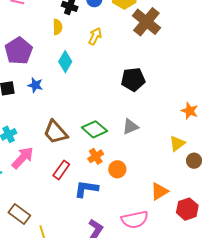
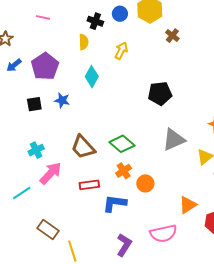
brown cross: (146, 22) -> (172, 36), size x0.5
gray triangle: (130, 127) -> (174, 140), moved, size x1.4
red rectangle: (61, 170) -> (89, 185), turned 48

